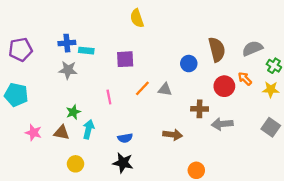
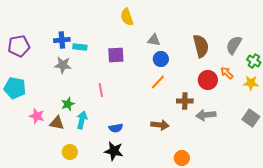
gray semicircle: (252, 48) -> (234, 45), turned -36
blue circle: (189, 64) -> (161, 59), moved
orange line: (142, 88) -> (158, 82), moved
gray triangle: (165, 89) -> (154, 40), moved
pink star: (33, 133) -> (37, 116), moved

